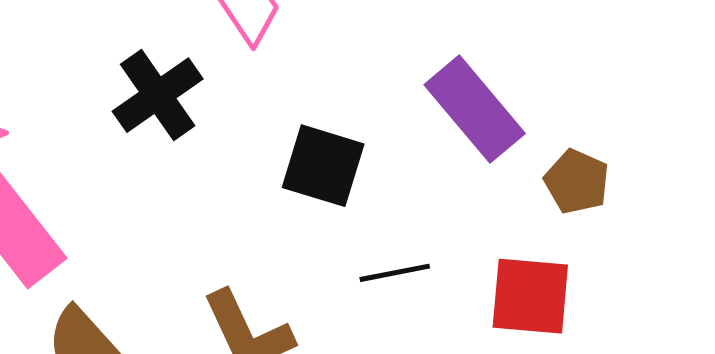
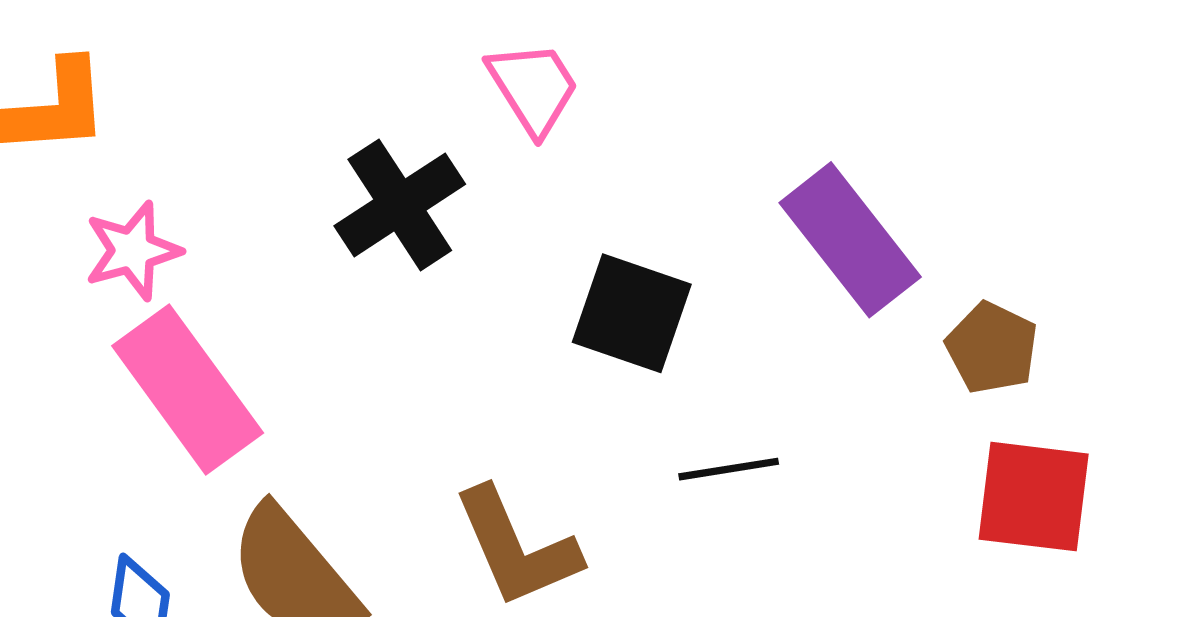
red square: (530, 296) -> (1034, 497), moved

